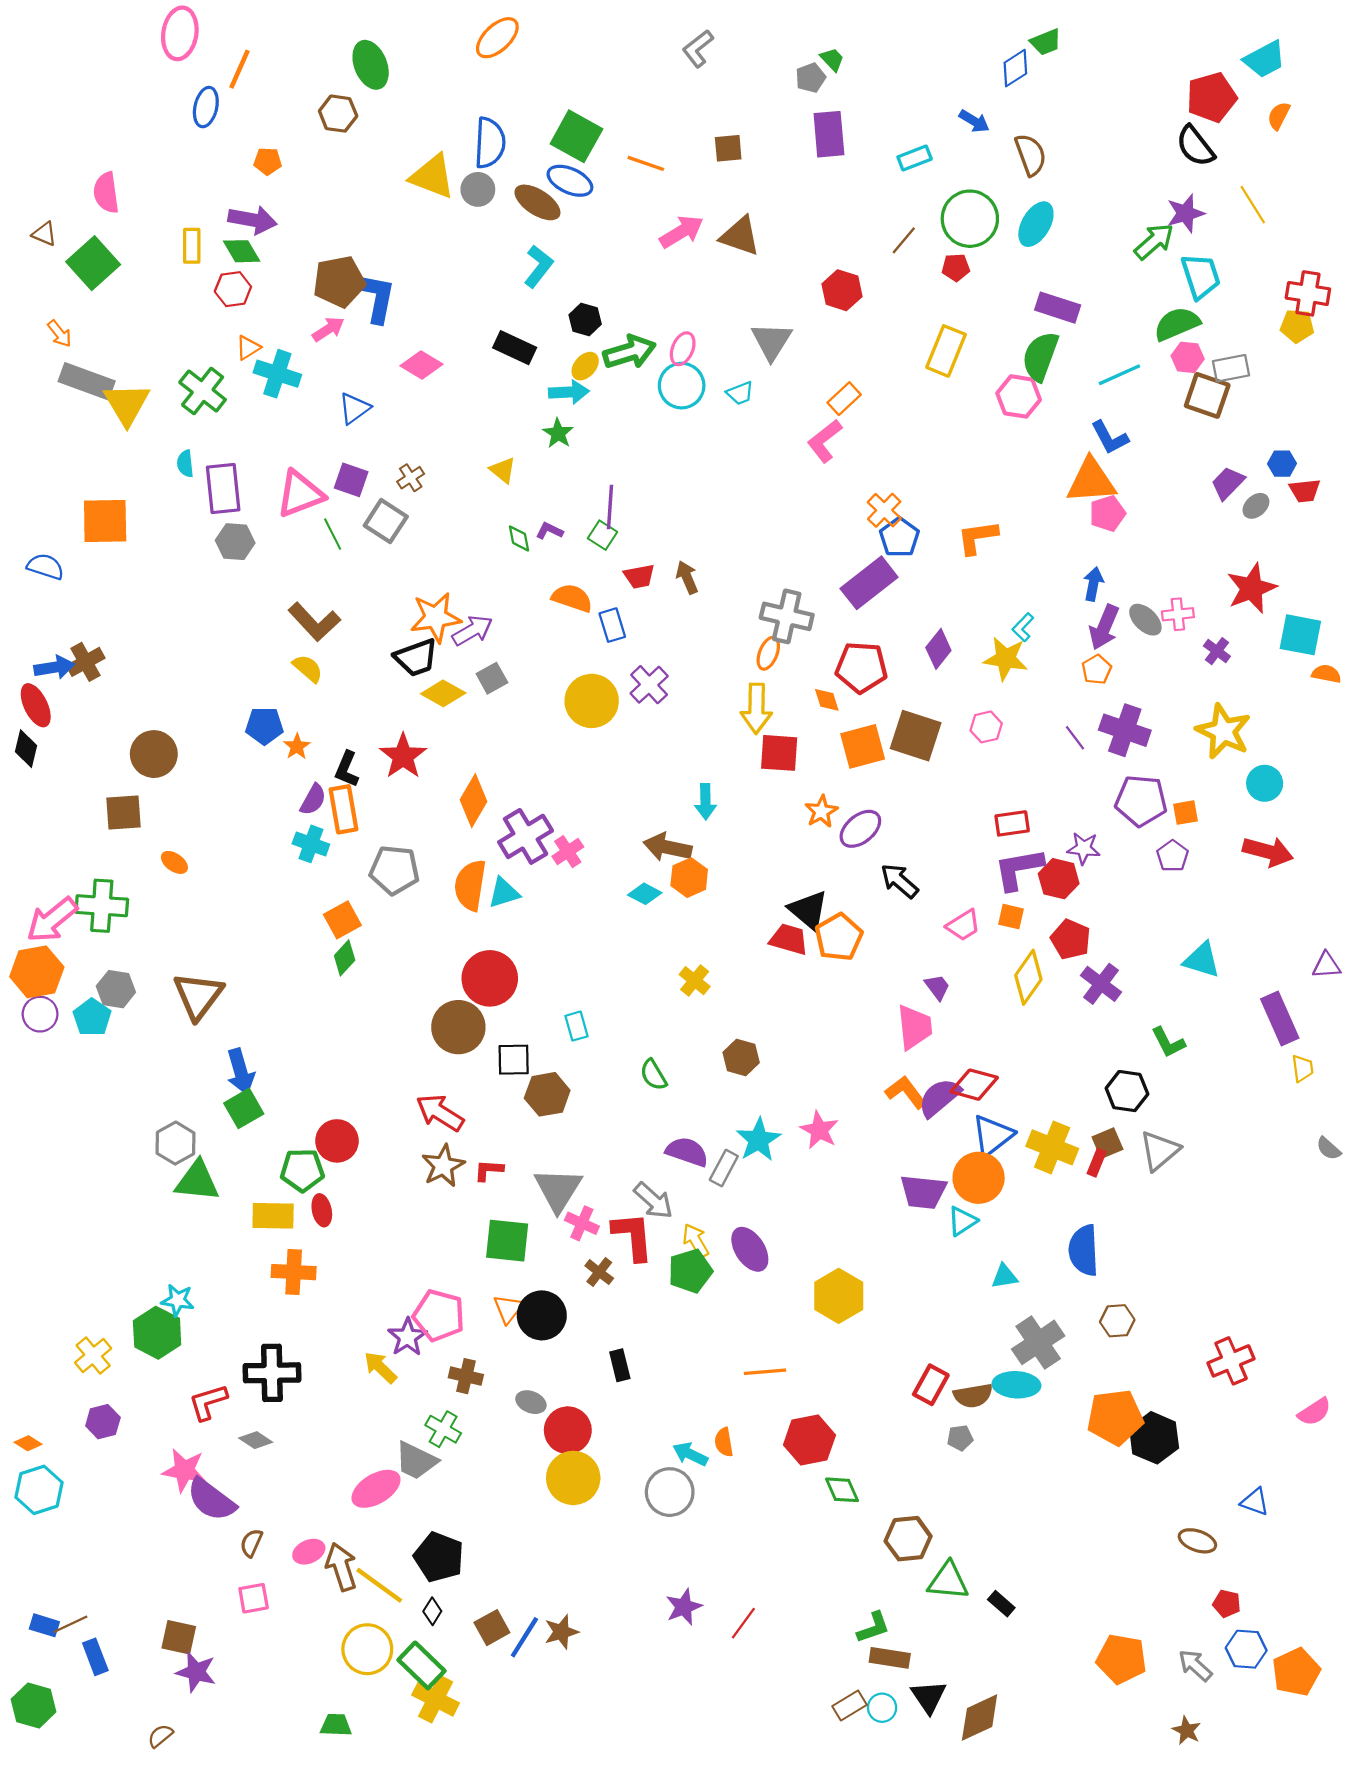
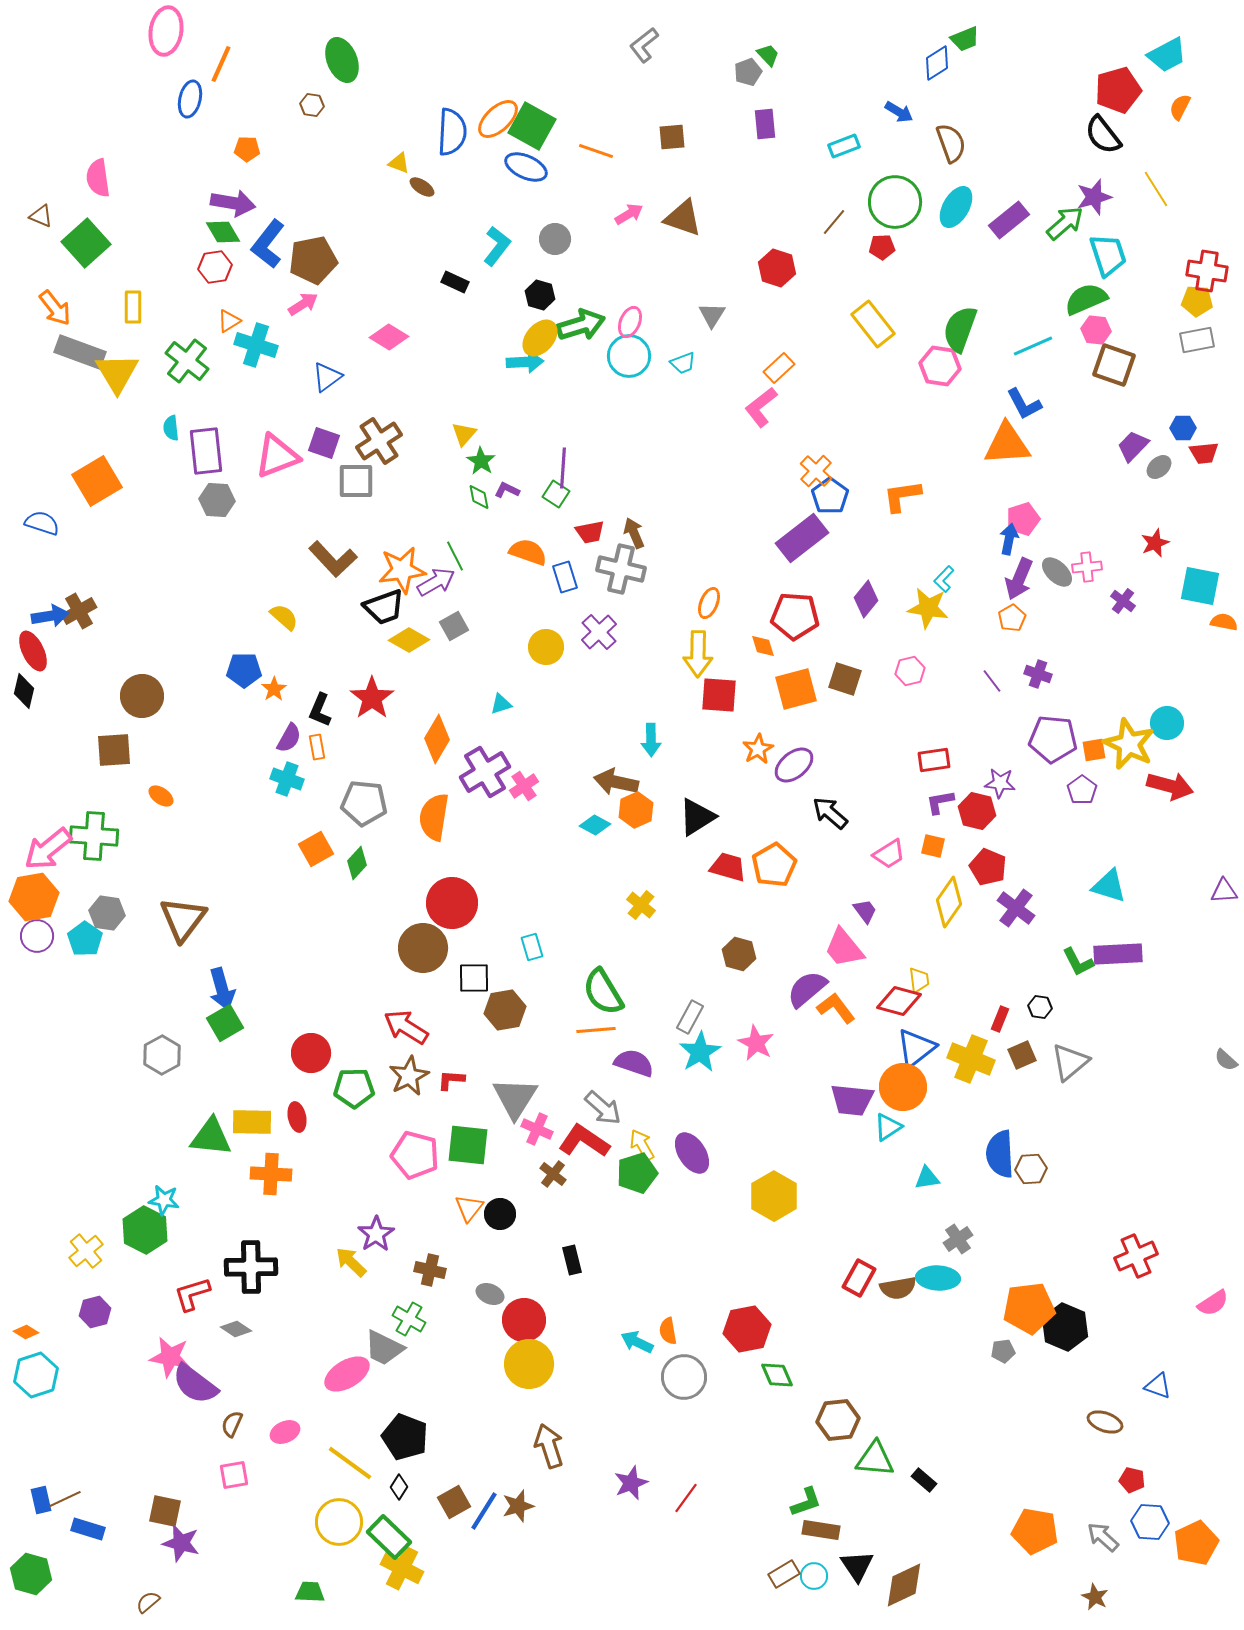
orange ellipse: (497, 38) -> (498, 119), moved
brown hexagon: (338, 114) -> (312, 105), size x0.7
purple rectangle: (829, 134) -> (765, 124), size x0.7
yellow triangle: (432, 176) -> (399, 163), size x0.5
gray circle: (478, 189) -> (555, 239), moved
brown ellipse: (537, 202) -> (422, 187), moved, size x0.6
pink arrow: (682, 232) -> (629, 214), size x0.7
yellow rectangle: (192, 246) -> (133, 307), moved
blue L-shape: (377, 298) -> (268, 244), moved, turned -153
purple rectangle: (1058, 308) -> (1009, 220), moved, turned -57
orange arrow: (60, 334) -> (55, 308), size x1.4
gray triangle: (772, 341) -> (712, 315), size x0.7
black rectangle: (515, 348) -> (455, 282), moved, size x0.7
yellow rectangle: (946, 351) -> (873, 324), turned -60
yellow ellipse: (585, 366) -> (540, 338), size x1.4
gray rectangle: (1231, 368) -> (1197, 340), moved
green star: (558, 433) -> (481, 461), moved
yellow triangle: (503, 470) -> (464, 434), turned 32
brown cross: (411, 478) -> (379, 441), size x1.8
pink pentagon: (1107, 513) -> (1023, 519), moved
orange square: (105, 521) -> (97, 481), turned -30
gray square: (386, 521) -> (356, 481), turned -33
green line: (333, 534) -> (455, 556), moved
red star: (1252, 588) -> (1155, 543), size x0.6
gray cross: (787, 616) -> (621, 569), moved
brown L-shape: (314, 622) -> (333, 559), moved
yellow circle: (592, 701) -> (546, 647), size x0.7
purple cross: (1125, 730) -> (1038, 674), size x0.6
yellow star: (1223, 731) -> (1129, 744), moved
brown square: (916, 736) -> (845, 679), size x0.7
orange rectangle: (343, 809) -> (317, 747), size x0.6
purple L-shape: (1019, 869) -> (940, 802), size x0.6
cyan triangle: (504, 893) -> (501, 704), moved, size x0.7
black triangle: (808, 910) -> (697, 817), moved, turned 48
green diamond: (345, 958) -> (357, 863), moved
purple rectangle: (1280, 1018) -> (1118, 954), moved, turned -69
pink trapezoid: (915, 1027) -> (844, 948), turned 147
brown hexagon: (741, 1057) -> (739, 954), moved
yellow trapezoid: (1303, 1068) -> (919, 980), moved
green semicircle: (653, 1075) -> (603, 992), size x1.6
black hexagon: (1127, 1091) -> (1040, 1007), size x0.6
purple semicircle: (940, 1098) -> (807, 989), moved
red rectangle: (1097, 1163) -> (1000, 1019), moved
gray rectangle: (724, 1168) -> (690, 1017), moved
green pentagon: (302, 1170) -> (354, 1088), moved
green triangle: (197, 1181) -> (211, 1137), moved
red L-shape: (633, 1236) -> (584, 1141), turned -51
pink pentagon: (439, 1315) -> (415, 1155), moved
black circle: (542, 1315) -> (500, 1214), size x0.7
brown hexagon: (1117, 1321) -> (1031, 1169), moved
gray cross: (1038, 1342) -> (958, 1239), size x0.6
orange line: (765, 1372) -> (596, 1030), moved
gray pentagon: (960, 1438) -> (1003, 1351), moved
gray circle: (670, 1492) -> (684, 1377), moved
brown arrow: (341, 1567) -> (549, 1446), moved
blue rectangle: (44, 1625) -> (41, 1500), turned 60
blue rectangle: (95, 1657) -> (88, 1529), turned -52

